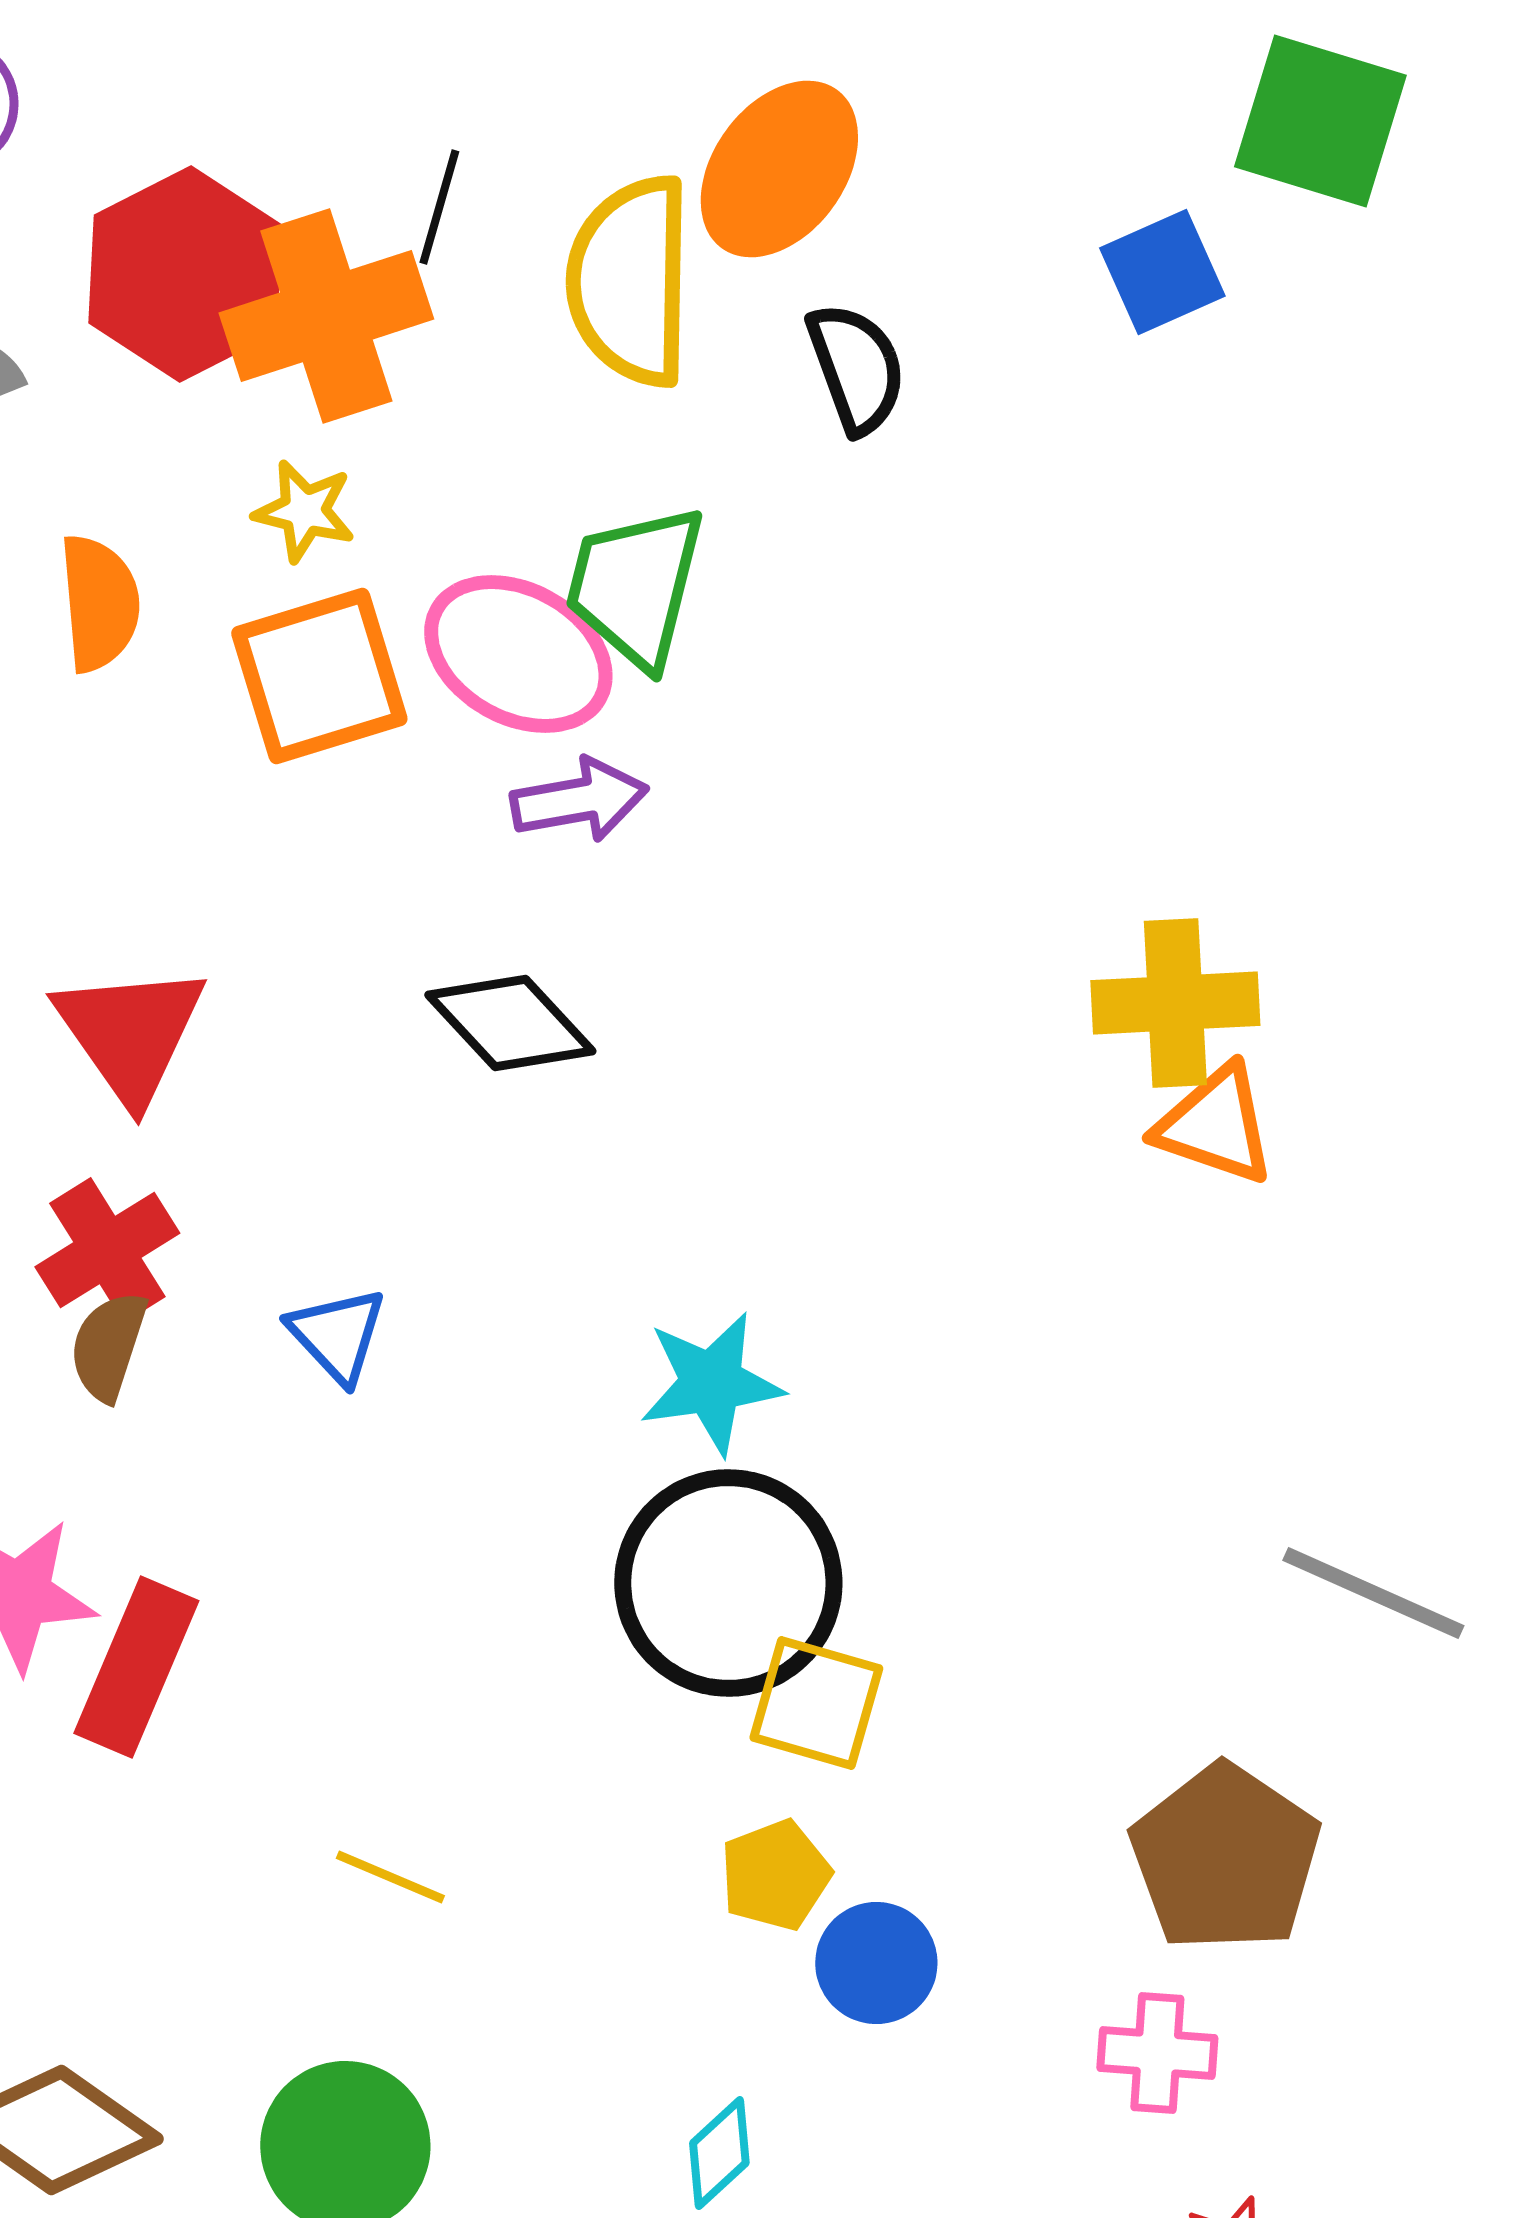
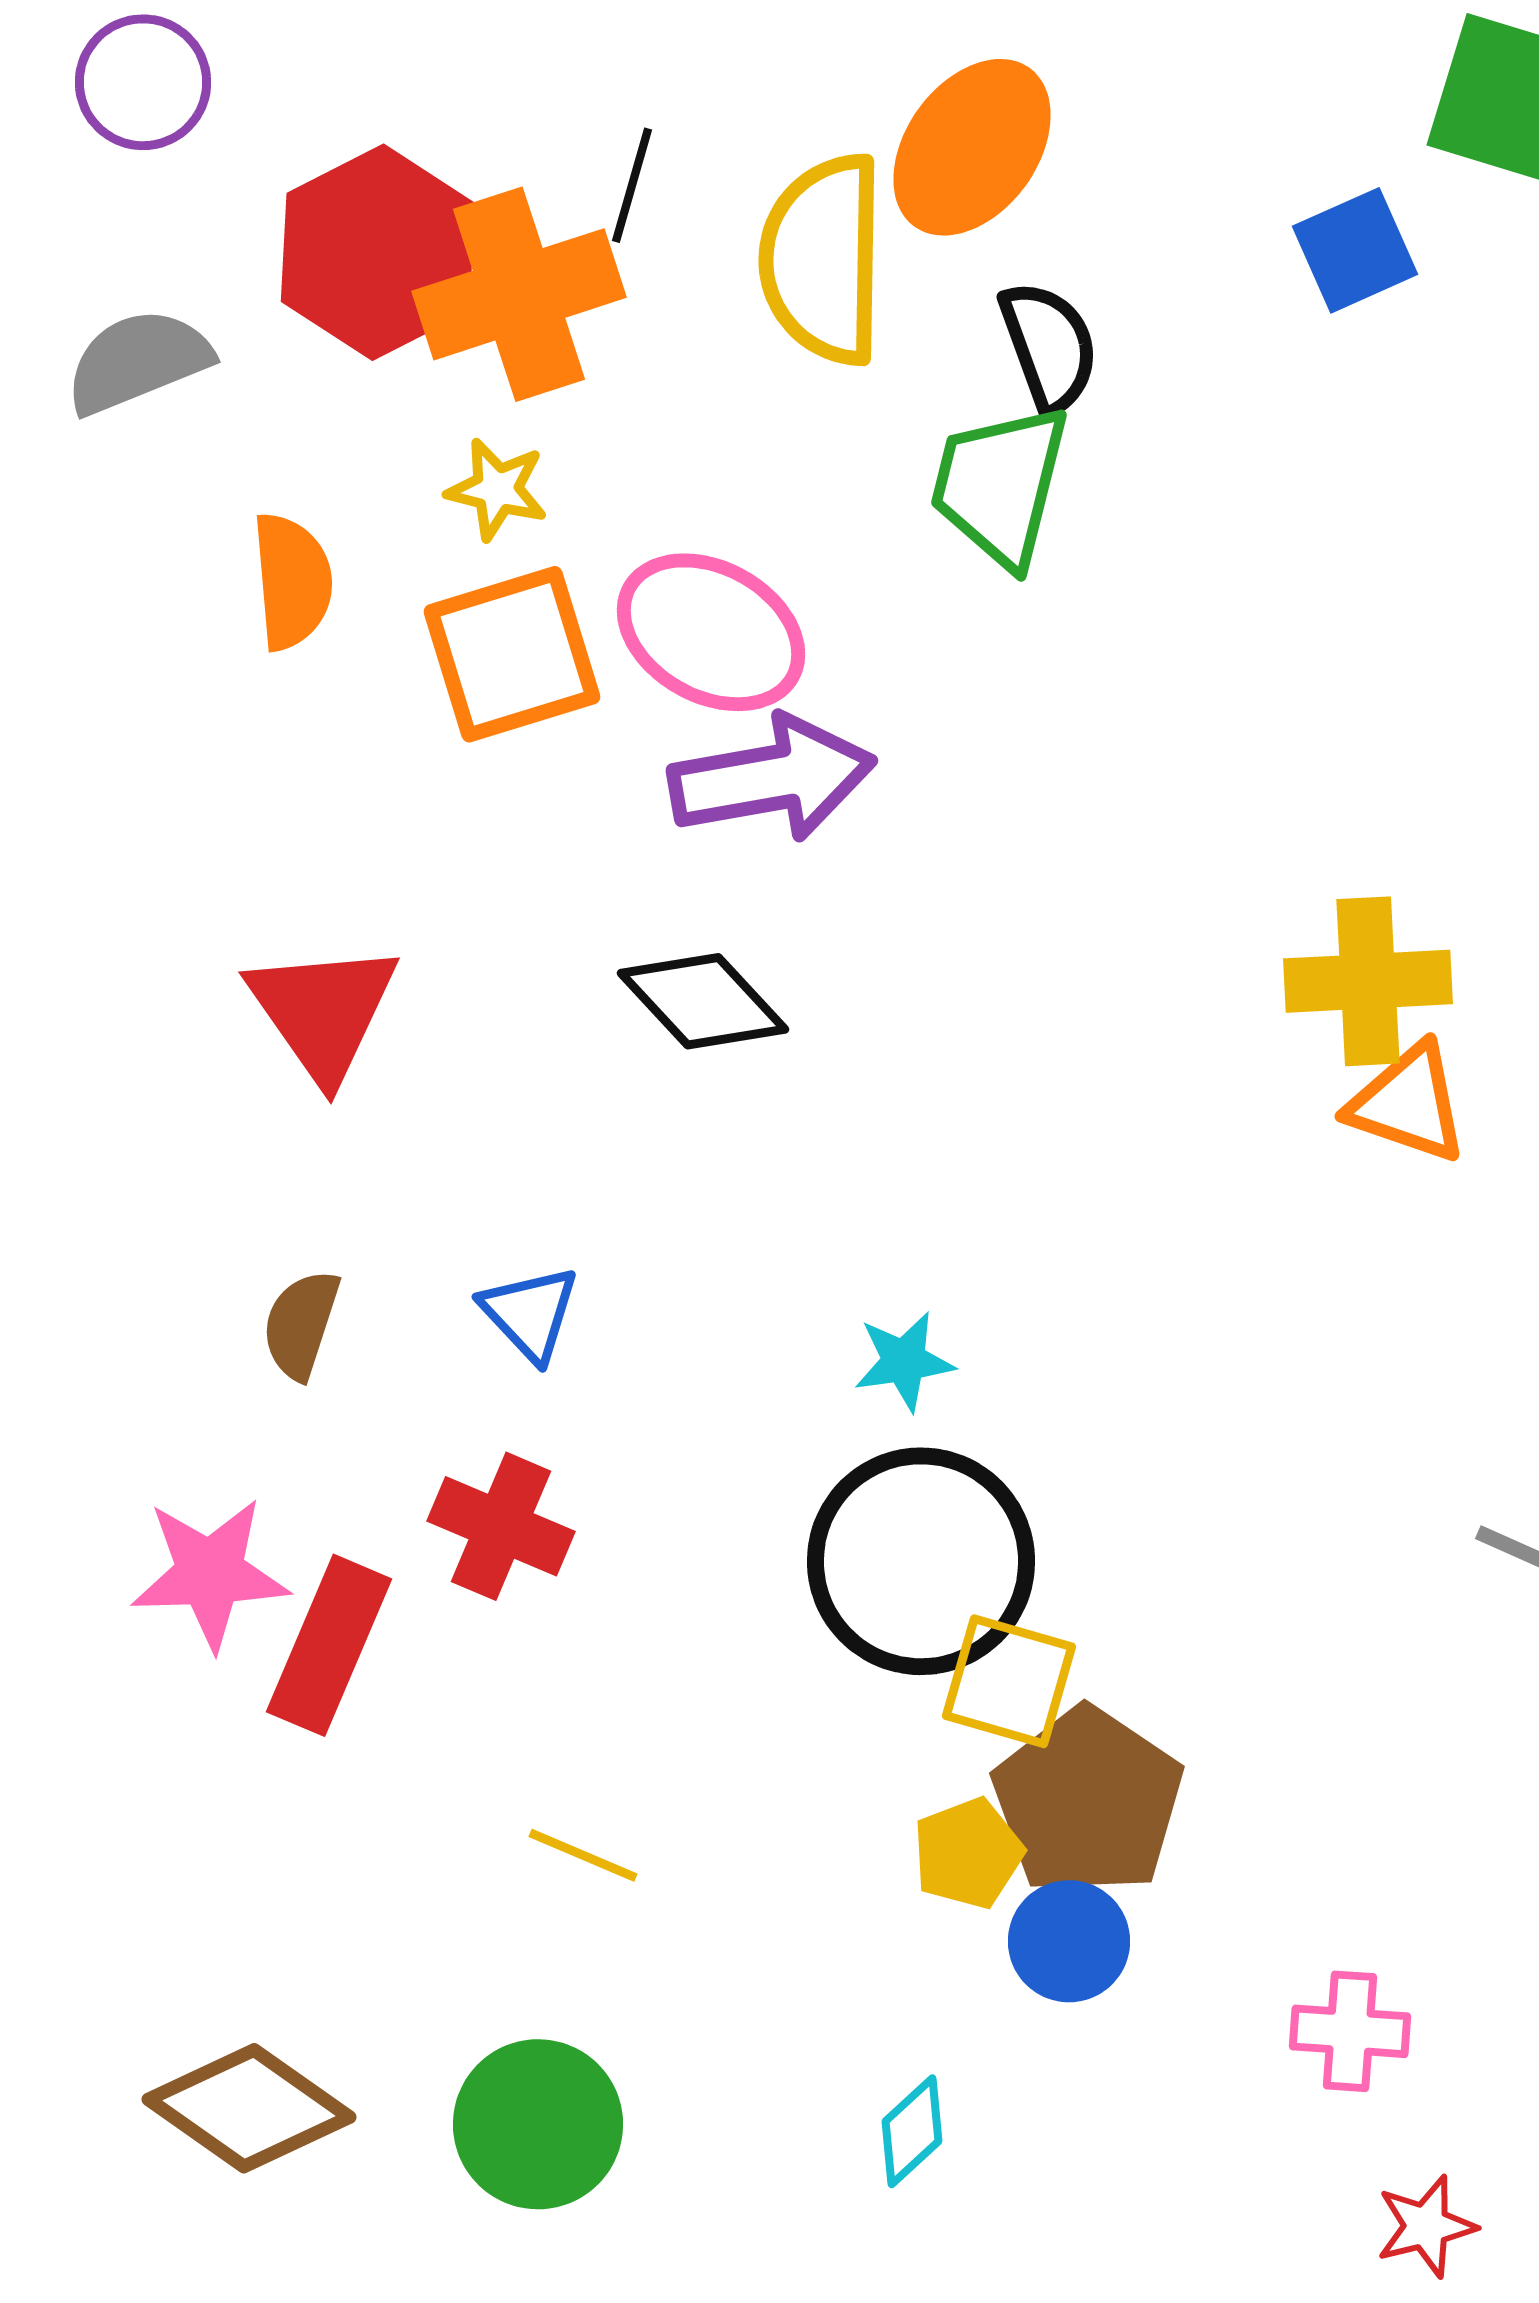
green trapezoid: (635, 586) -> (1000, 485), moved
purple arrow: (579, 800) -> (772, 778), size x1.5
red cross: (107, 1250) -> (501, 1526), moved, turned -35
cyan star: (711, 1383) -> (904, 1361), size x0.7
brown pentagon: (1225, 1858) -> (1088, 1801), moved

